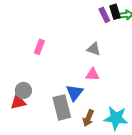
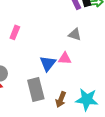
gray triangle: (94, 49) -> (75, 34), moved
blue triangle: (74, 93) -> (48, 63), moved

